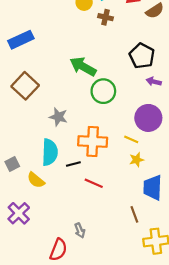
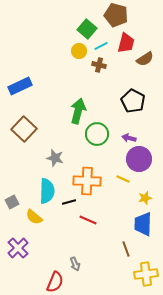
green arrow: (83, 66) -> (78, 111), turned 75
purple arrow: (154, 81) -> (129, 138), moved
yellow star: (137, 160) -> (145, 198), moved

